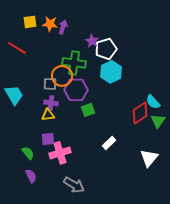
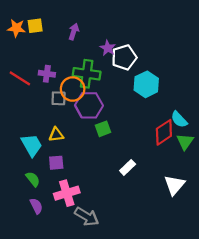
orange star: (50, 24) -> (16, 28), moved
red line: (17, 48) -> (20, 78), moved
cyan hexagon: (111, 72) -> (146, 84), moved
cyan trapezoid: (14, 95) -> (32, 145), moved
purple cross: (51, 103) -> (47, 74), moved
pink cross: (60, 153) -> (67, 193), moved

